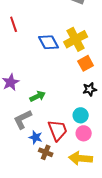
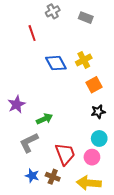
red line: (14, 24) -> (32, 33), moved
yellow cross: (76, 39) -> (84, 60), size x0.7
cyan circle: (81, 115) -> (99, 138), moved
blue star: (36, 137) -> (32, 176), moved

